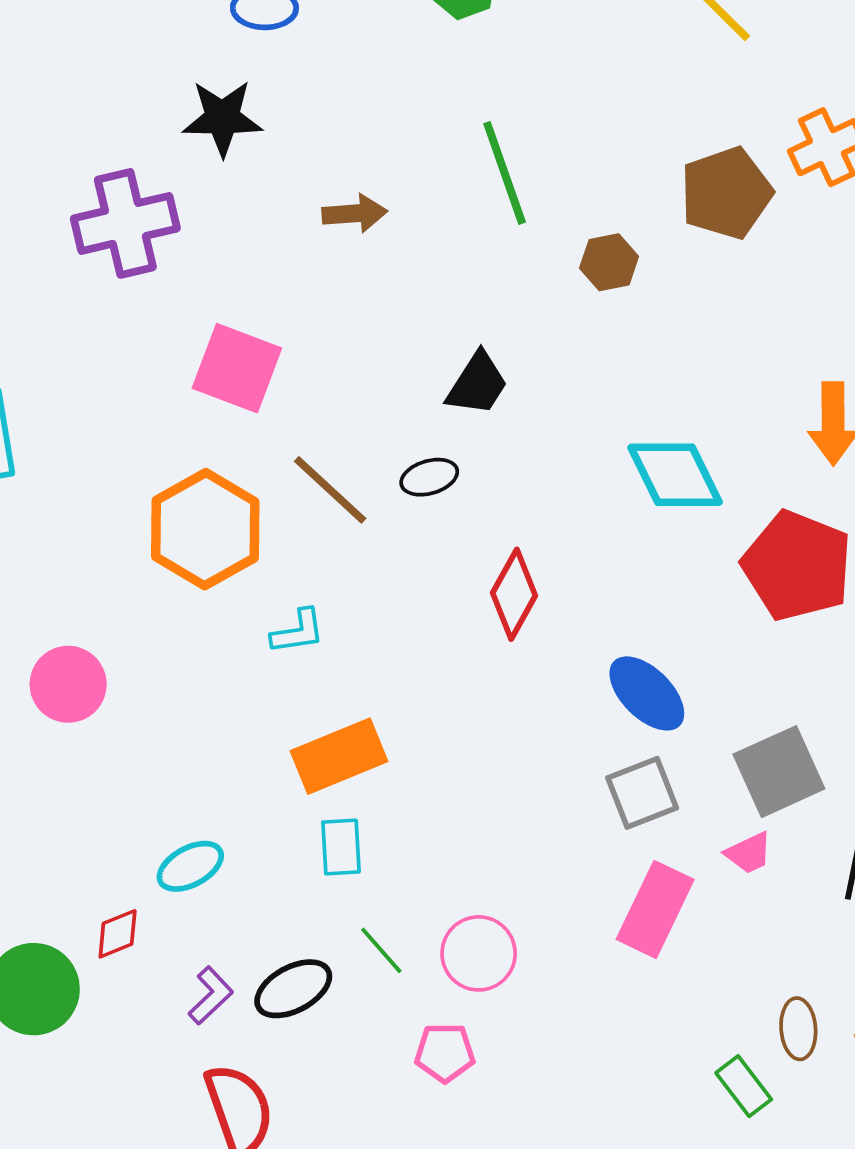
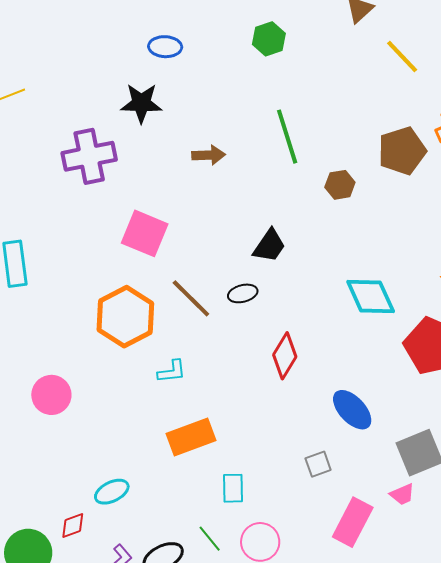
gray square: (642, 793) -> (318, 464), moved, size x0.7
cyan rectangle: (341, 847) -> (233, 488), moved

